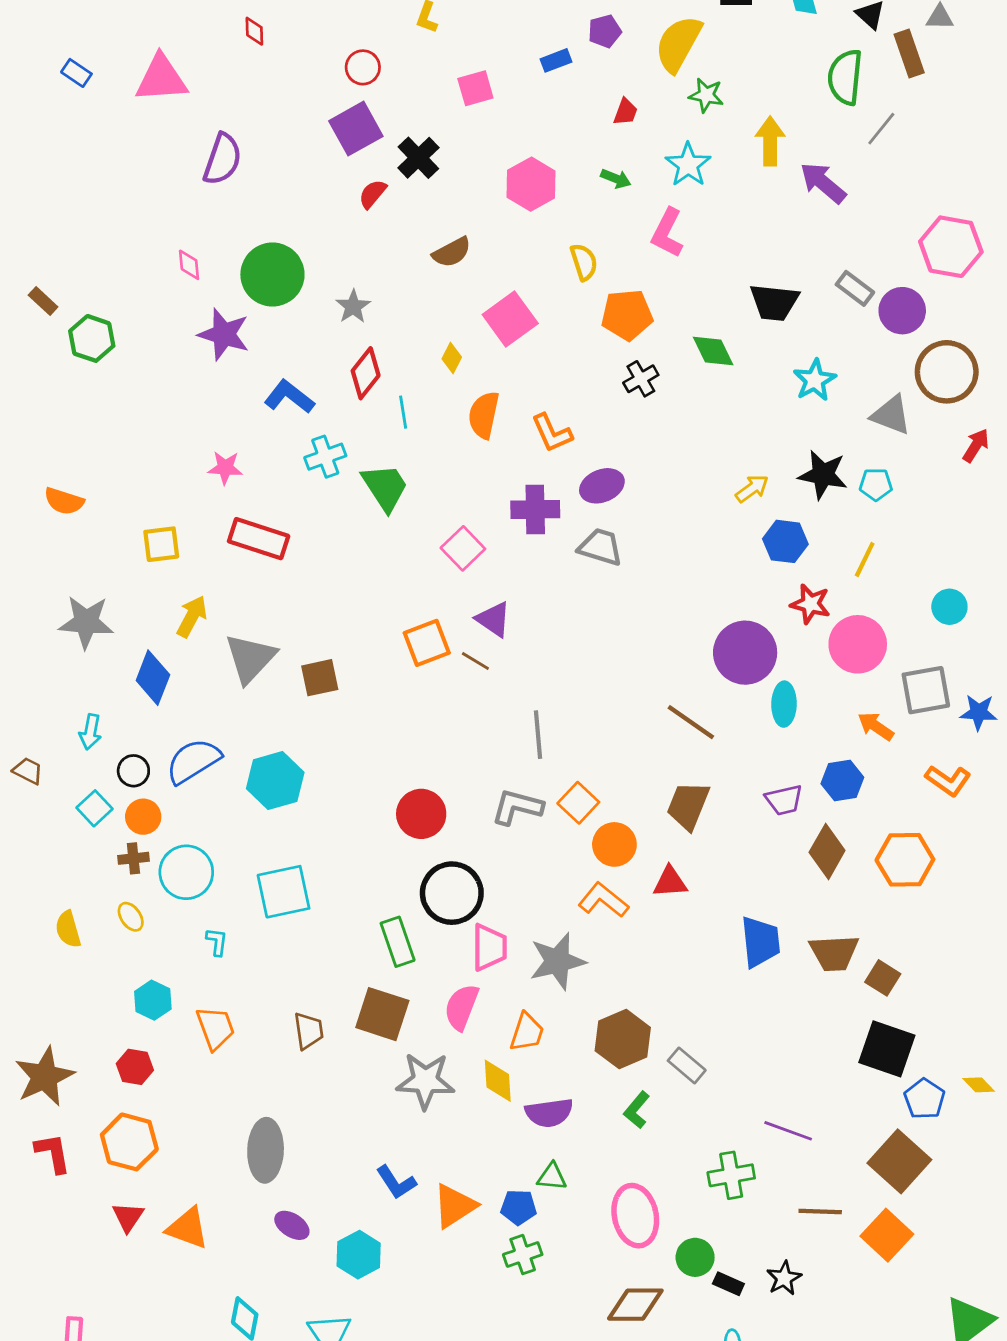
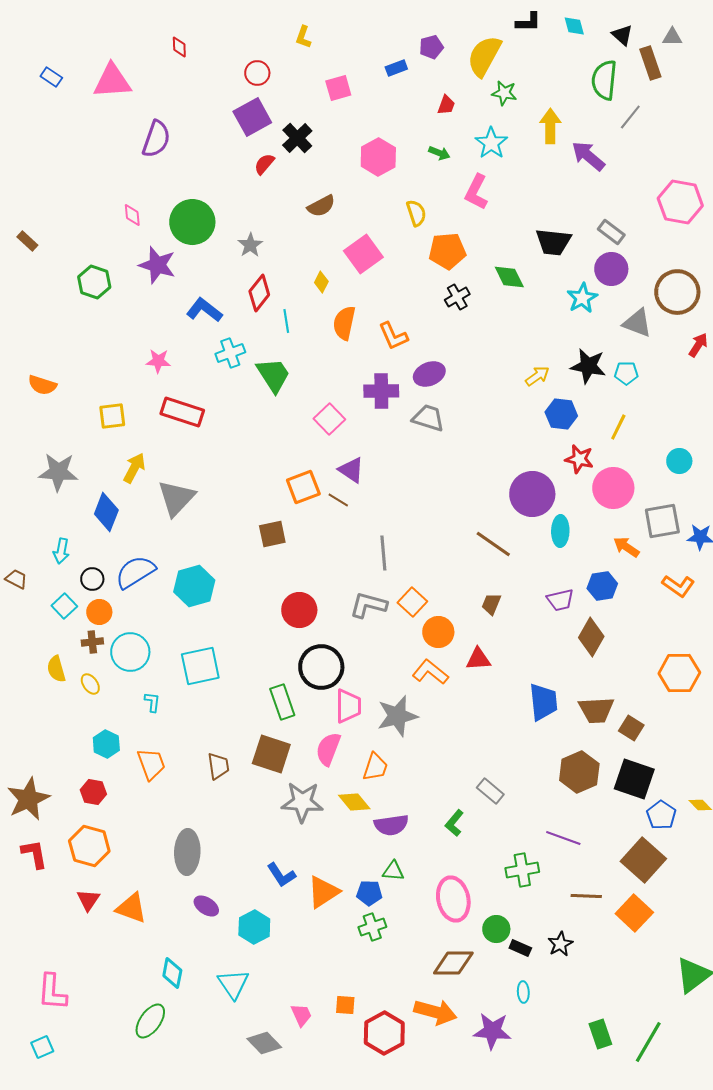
purple circle: (902, 311) -> (611, 269), moved
green hexagon: (92, 338) -> (94, 282), moved
brown square: (320, 678) -> (272, 534), moved
brown trapezoid: (688, 806) -> (491, 604), size x0.6
orange hexagon: (905, 860) -> (679, 673), moved
yellow semicircle: (68, 929) -> (56, 669), moved
brown hexagon: (623, 1039) -> (579, 772), moved
yellow diamond: (498, 1081) -> (354, 802), turned -36

